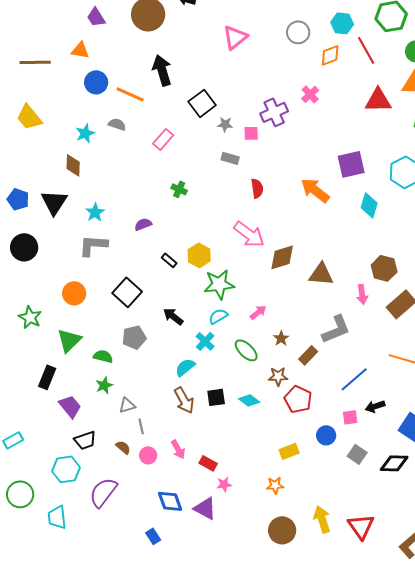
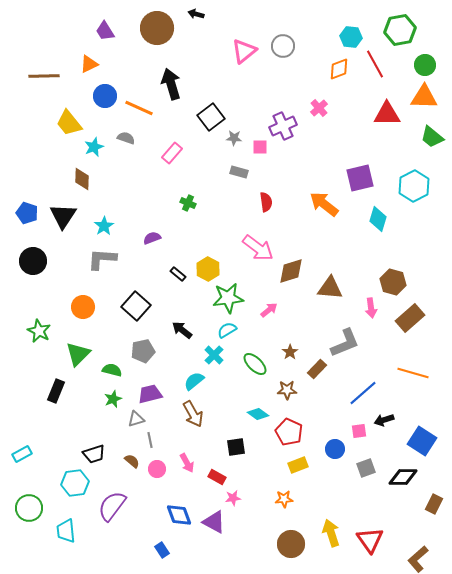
gray circle: (298, 32) -> (283, 46), moved
orange triangle: (80, 50) -> (89, 64), turned -36
yellow trapezoid: (29, 117) -> (69, 123), moved
pink arrow: (258, 312) -> (269, 310), moved
black square: (216, 397) -> (236, 447), moved
red pentagon: (298, 399) -> (289, 432), moved
purple trapezoid: (70, 406) -> (150, 394), moved, turned -65
gray square: (357, 454) -> (366, 468), turned 36

